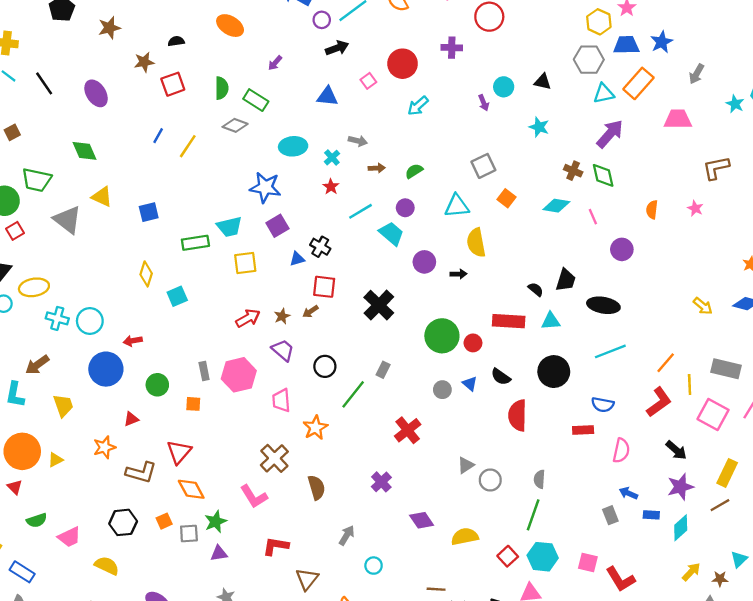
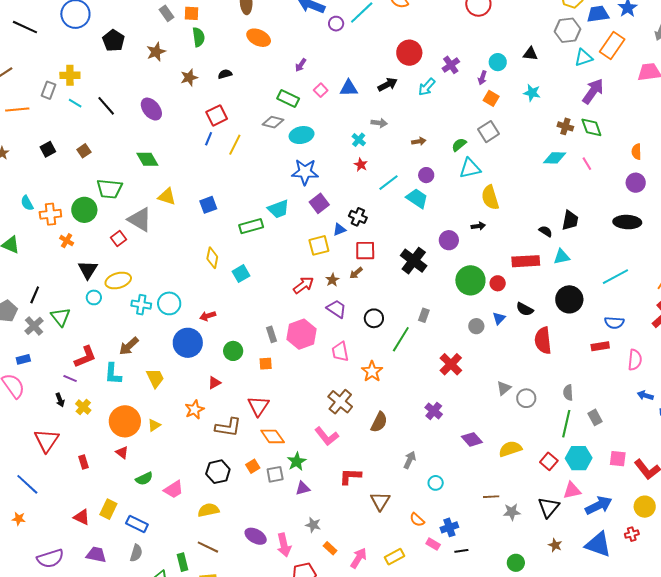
black semicircle: (176, 41) -> (225, 74), moved
black arrow: (337, 48) -> (388, 85), moved
purple cross: (452, 48) -> (451, 65), moved, turned -30
pink square: (368, 81) -> (321, 90), moved
red square: (173, 84) -> (217, 115), moved
green semicircle: (222, 88) -> (198, 37), moved
purple arrow: (484, 103) -> (482, 78), turned 48
cyan ellipse: (293, 146) -> (302, 135), moved
brown arrow: (377, 168) -> (419, 141), moved
green semicircle: (414, 171) -> (459, 145), moved
orange square: (507, 198) -> (491, 98), moved
red square: (15, 231) -> (119, 238), moved
purple circle: (622, 249) -> (636, 183), moved
purple circle: (424, 262) -> (449, 240), moved
yellow square: (245, 263) -> (319, 245), moved
black ellipse: (603, 305) -> (627, 222), moved
blue triangle: (470, 384) -> (499, 318), turned 40
brown semicircle: (317, 487) -> (379, 422), turned 50
gray rectangle: (610, 515) -> (595, 417), moved
yellow semicircle: (107, 566) -> (208, 510), turned -30

